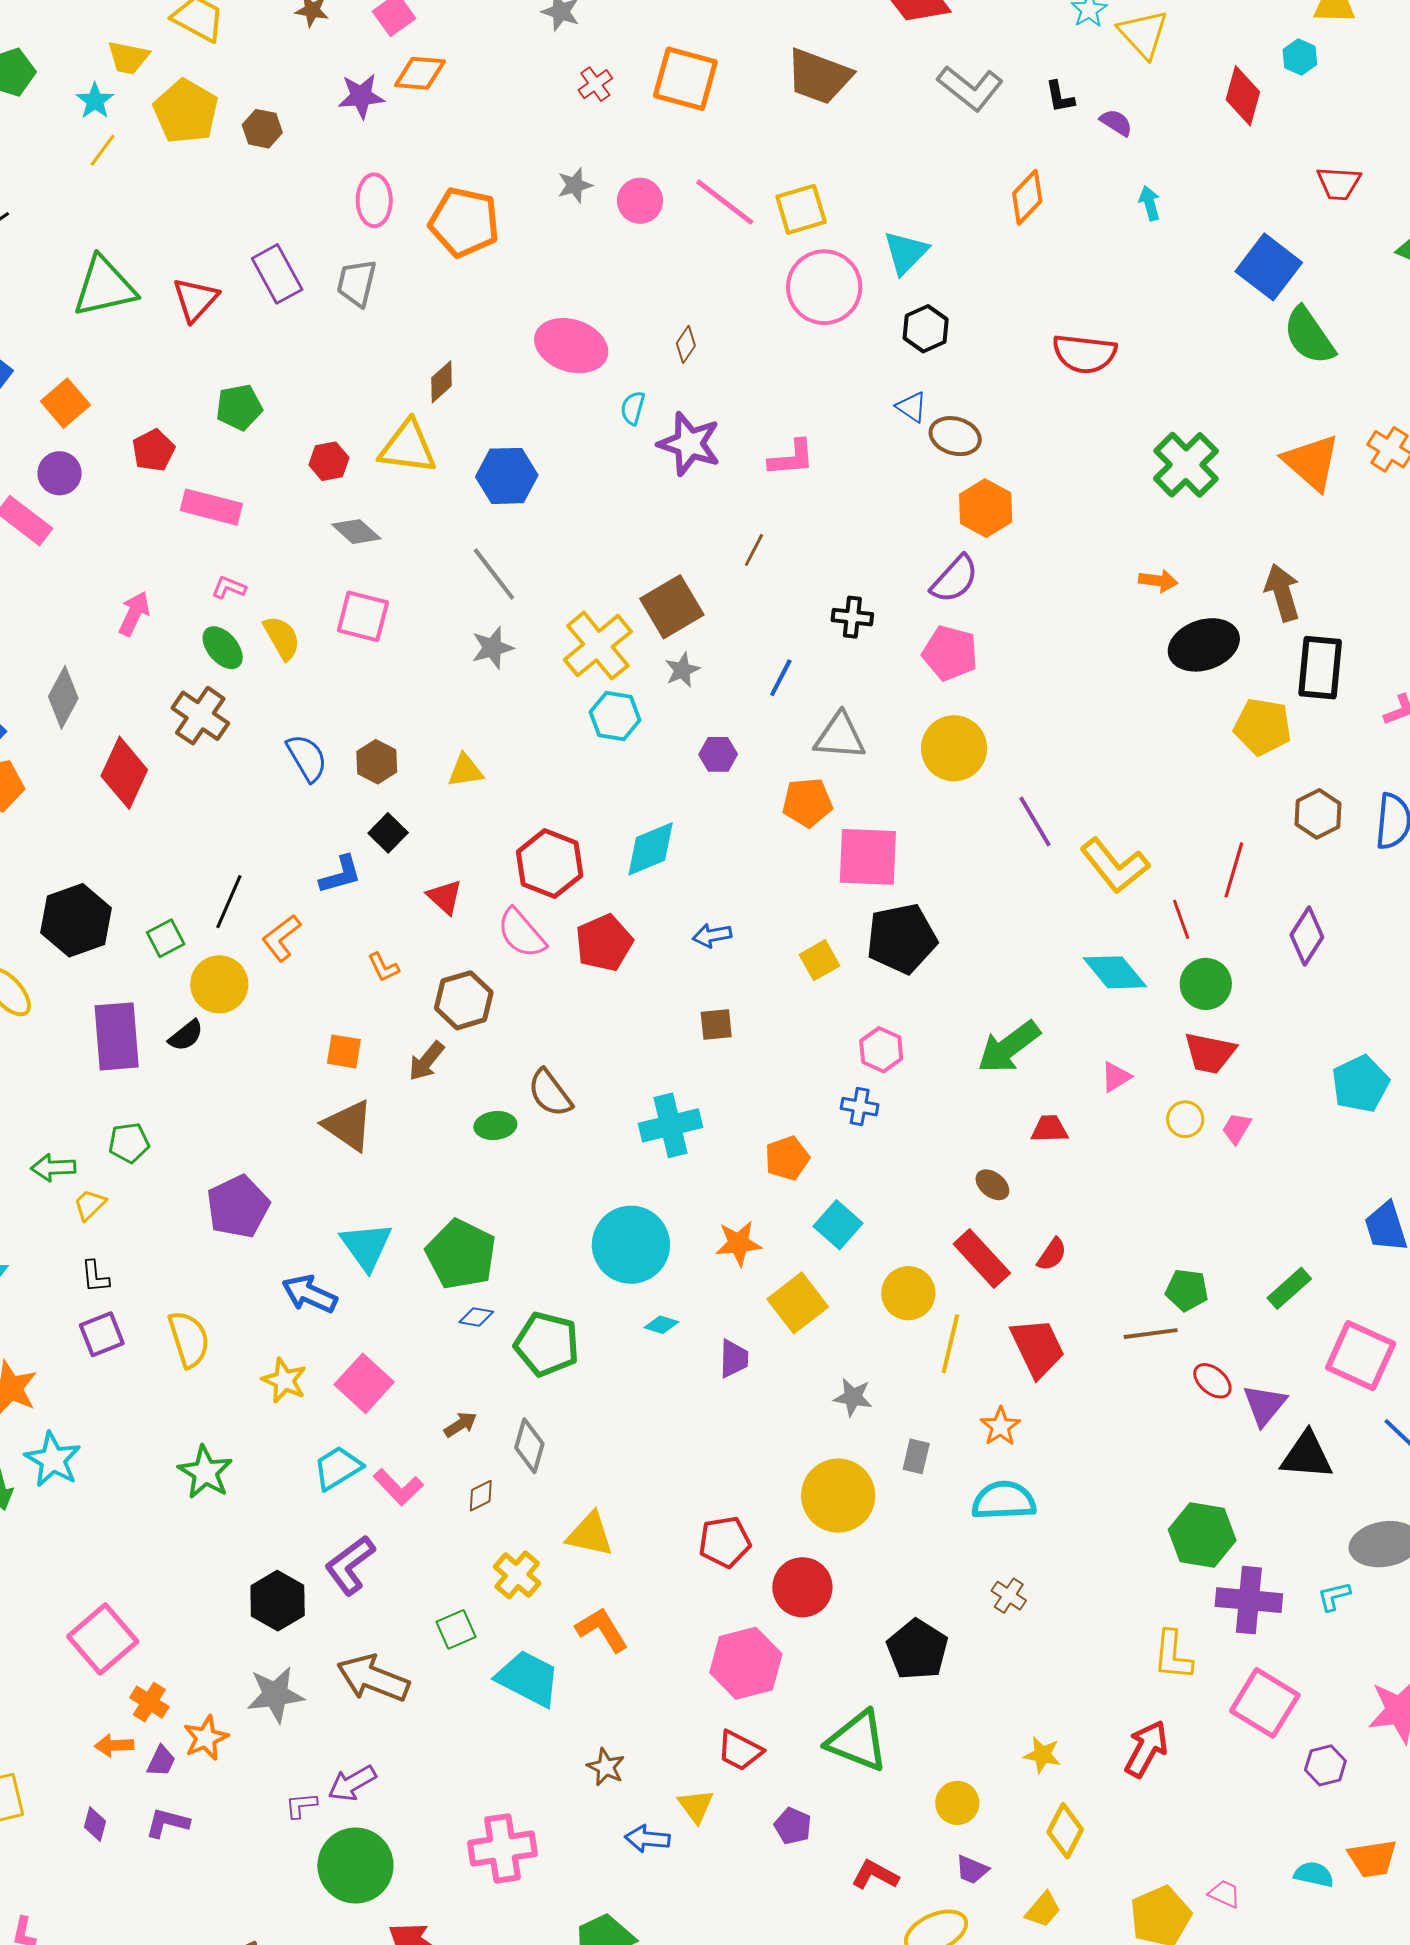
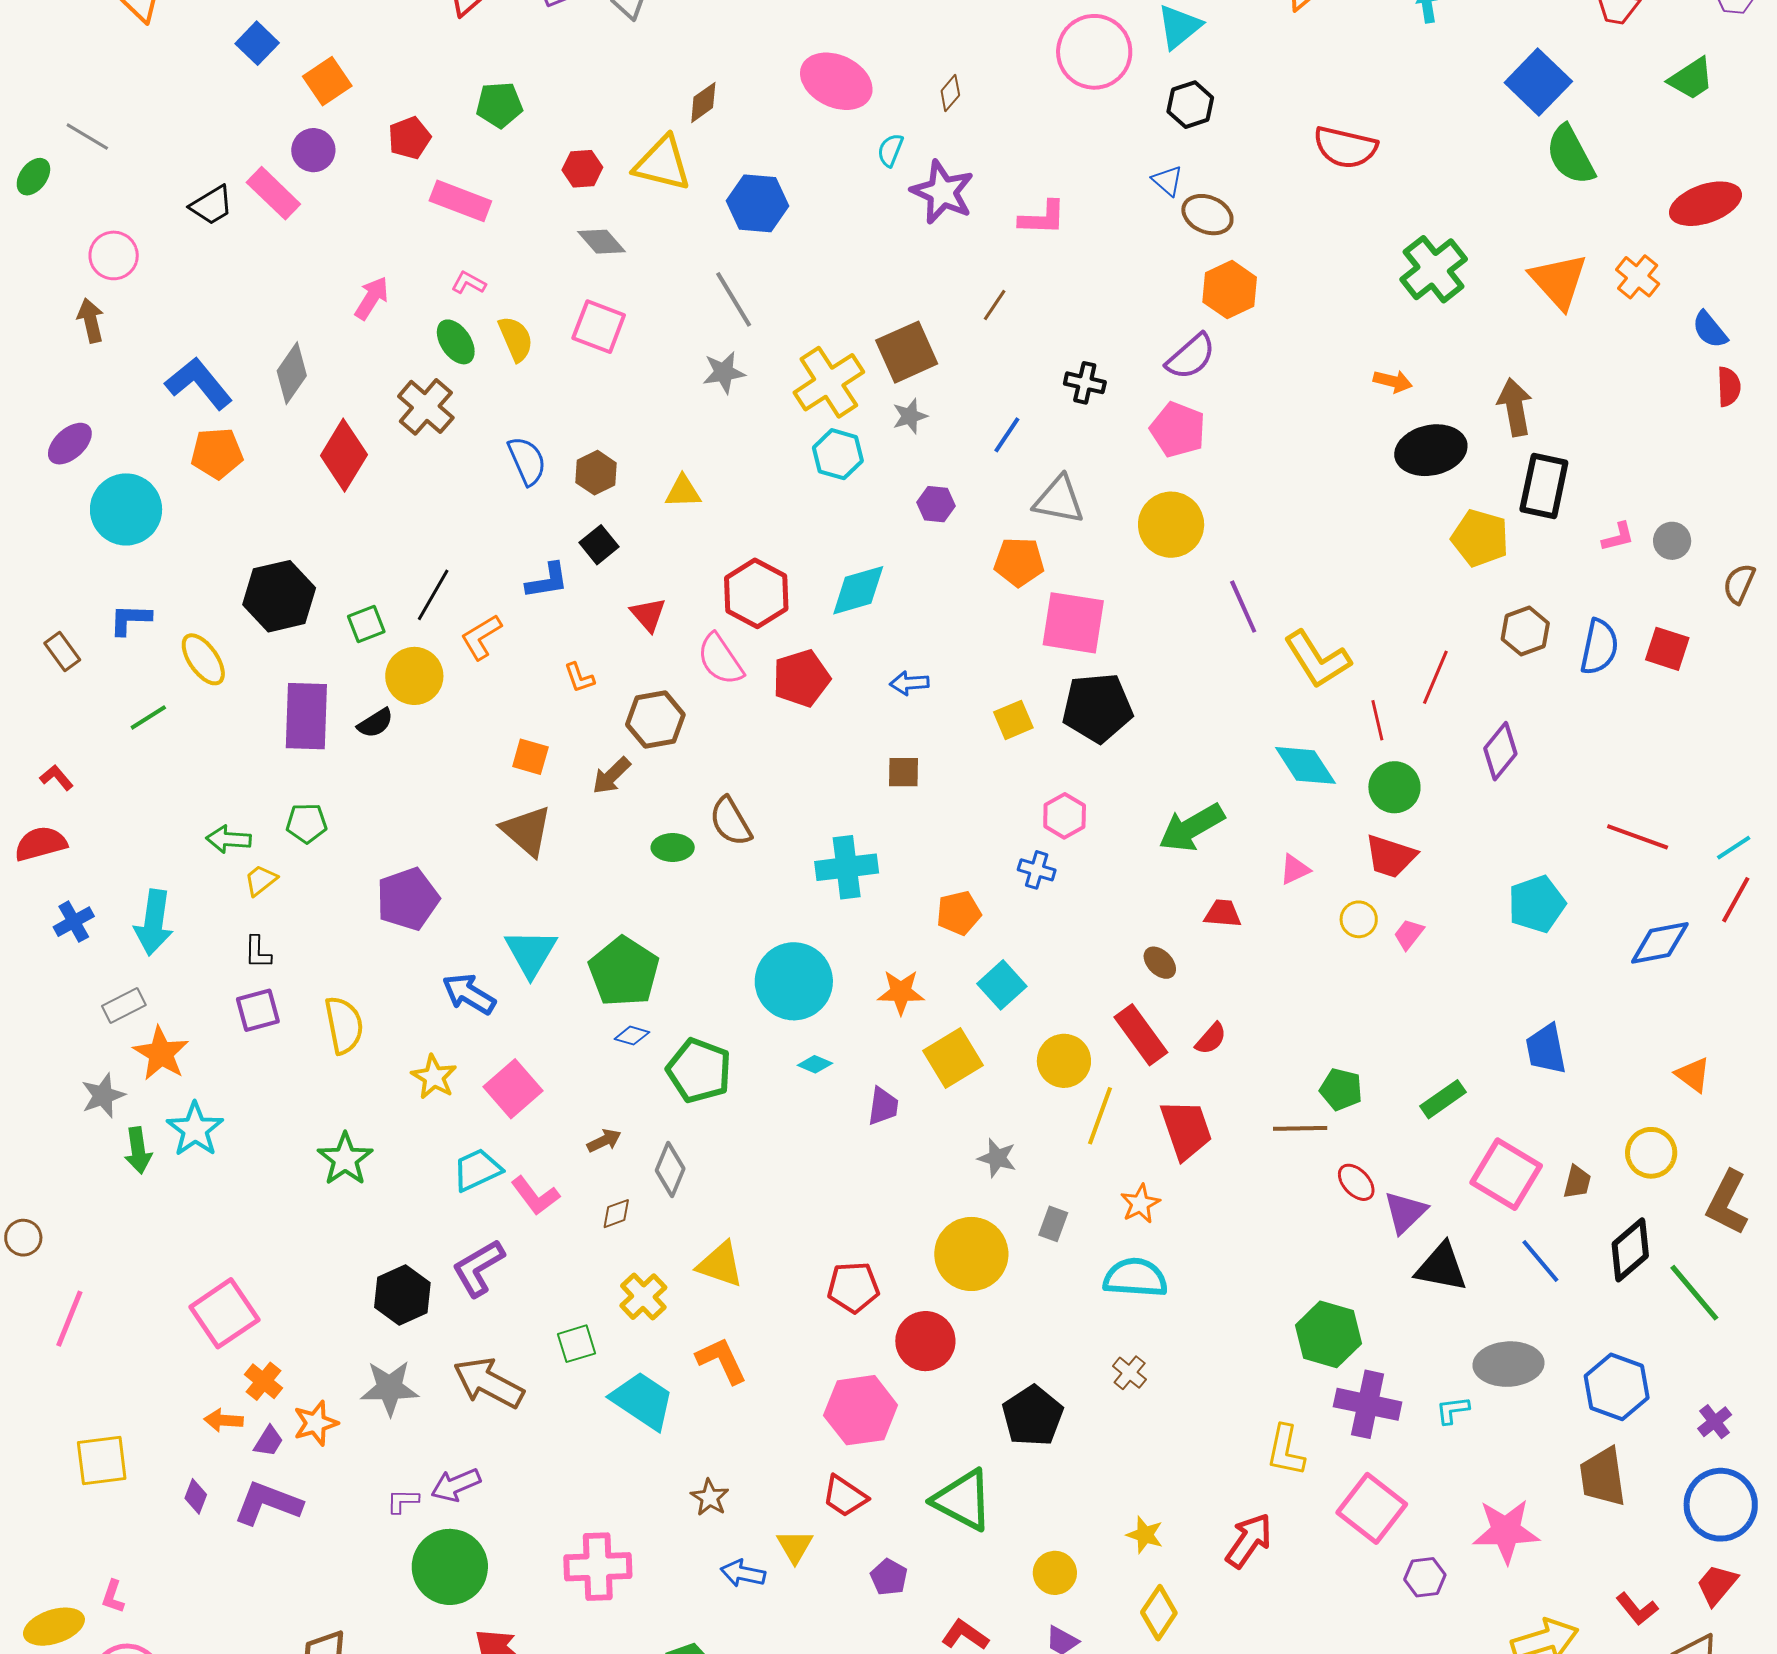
purple L-shape: (167, 1823) -> (268, 1503), size x1.5

